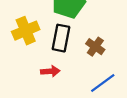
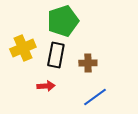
brown cross: (95, 47) -> (88, 63), turned -36

